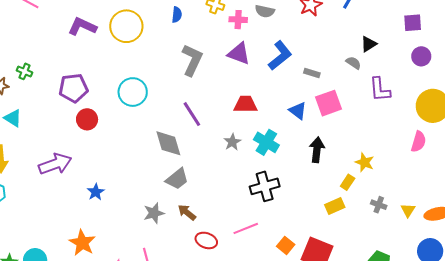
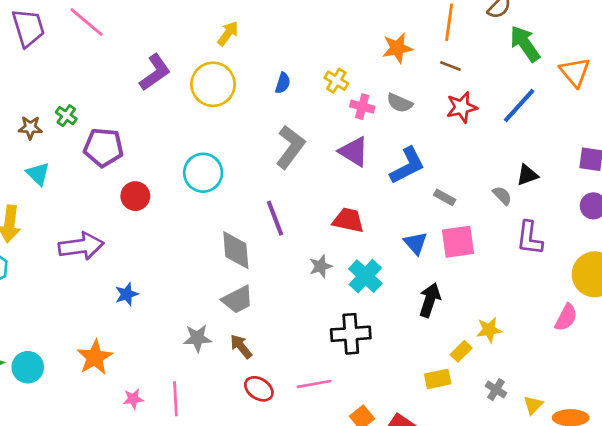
purple L-shape: (82, 26) -> (155, 72), turned 108
purple pentagon: (73, 88) -> (103, 147), moved
yellow star: (365, 162) -> (489, 330), turned 30

